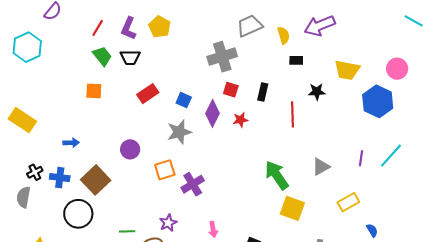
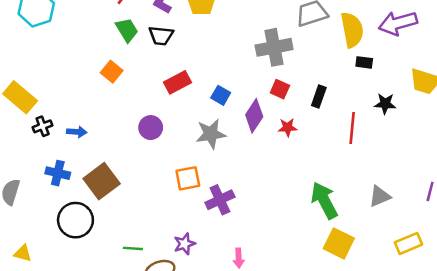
yellow semicircle: (283, 35) -> (352, 30), size x1.6
orange square: (94, 91) -> (112, 72), turned 30
purple circle: (130, 149) -> (151, 128), moved
black cross: (35, 172) -> (43, 126), moved

